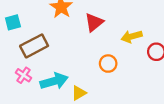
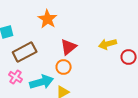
red triangle: (94, 22) -> (69, 47), moved
orange circle: (108, 64) -> (64, 67), moved

